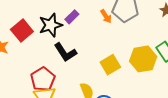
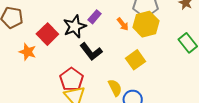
orange arrow: (106, 16) -> (123, 24), moved
yellow hexagon: (143, 59) -> (146, 24), moved

